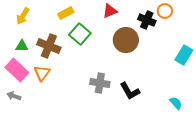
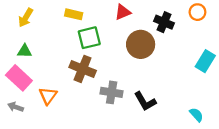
orange circle: (165, 11) -> (197, 12), moved
yellow rectangle: (66, 13) -> (74, 14), turned 42
green square: (80, 34) -> (89, 38), turned 35
brown cross: (49, 46) -> (83, 69), moved
orange triangle: (42, 73) -> (48, 96), moved

